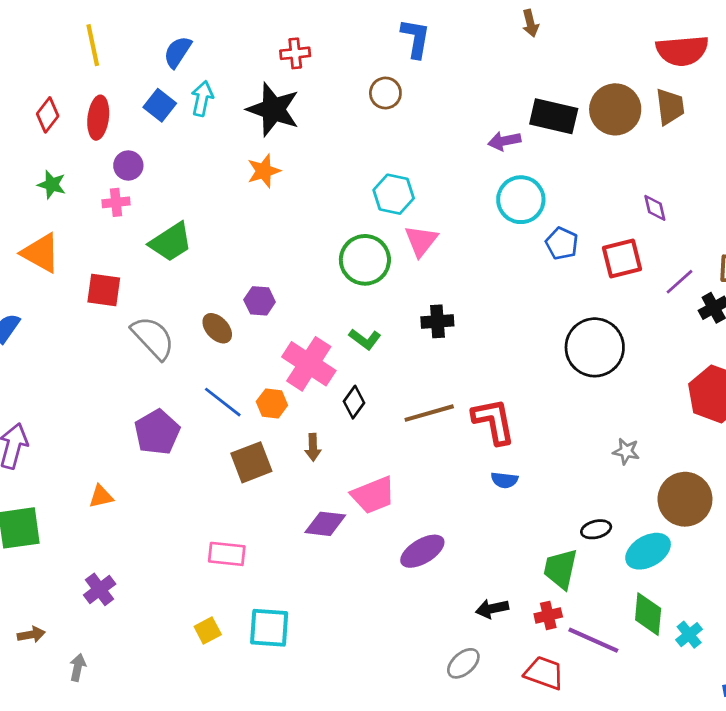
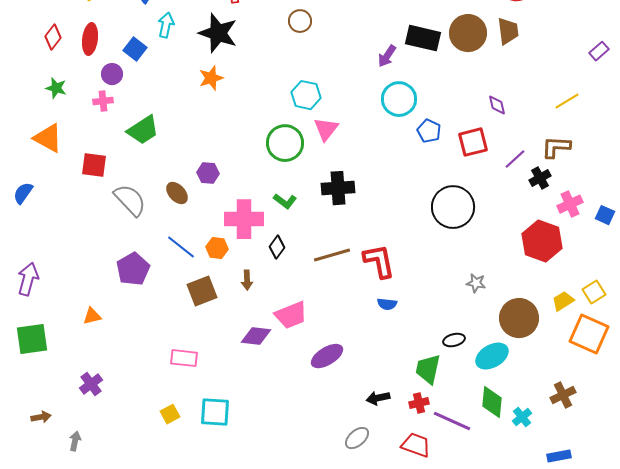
blue square: (160, 105) -> (135, 49), moved
purple arrow: (504, 141) -> (387, 56), turned -45
black cross: (437, 321) -> (338, 188), size x1.4
pink cross: (309, 364) -> (244, 219), turned -33

